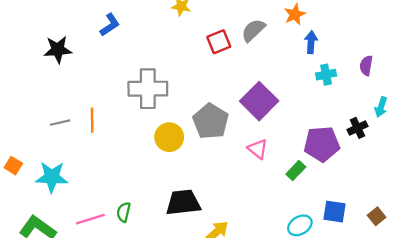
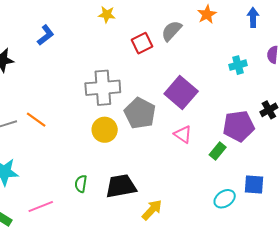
blue arrow: (311, 42) -> (253, 17), moved
gray cross: (148, 89) -> (103, 88), moved
orange line: (92, 120) -> (36, 120), turned -50
green semicircle: (124, 212) -> (81, 184), moved

